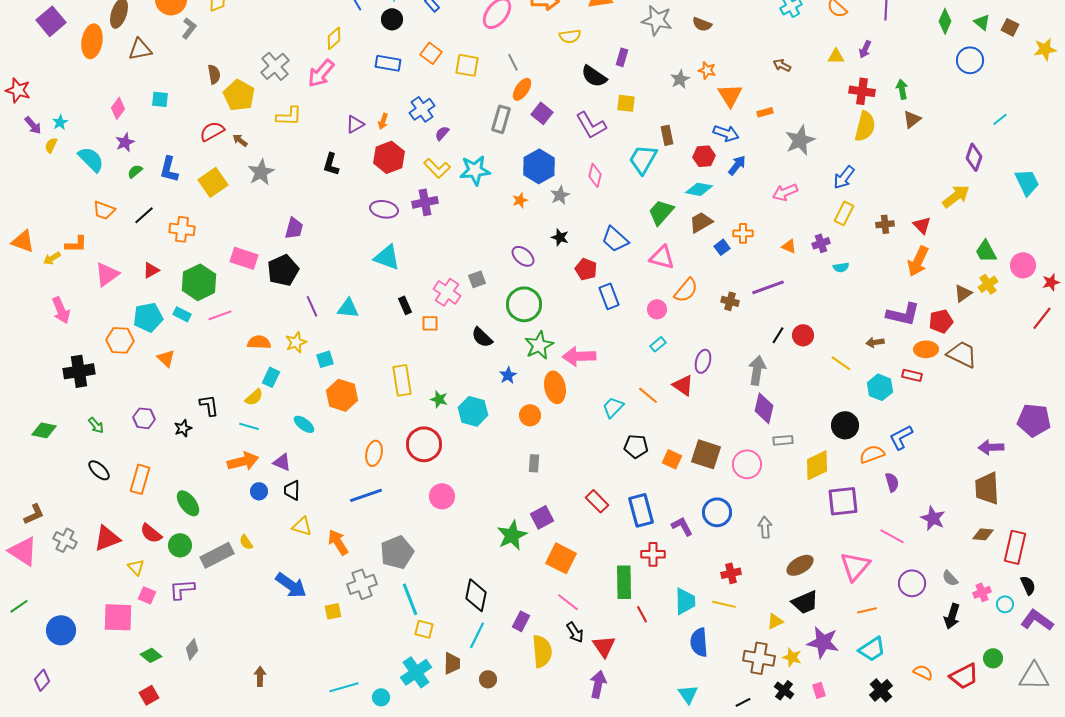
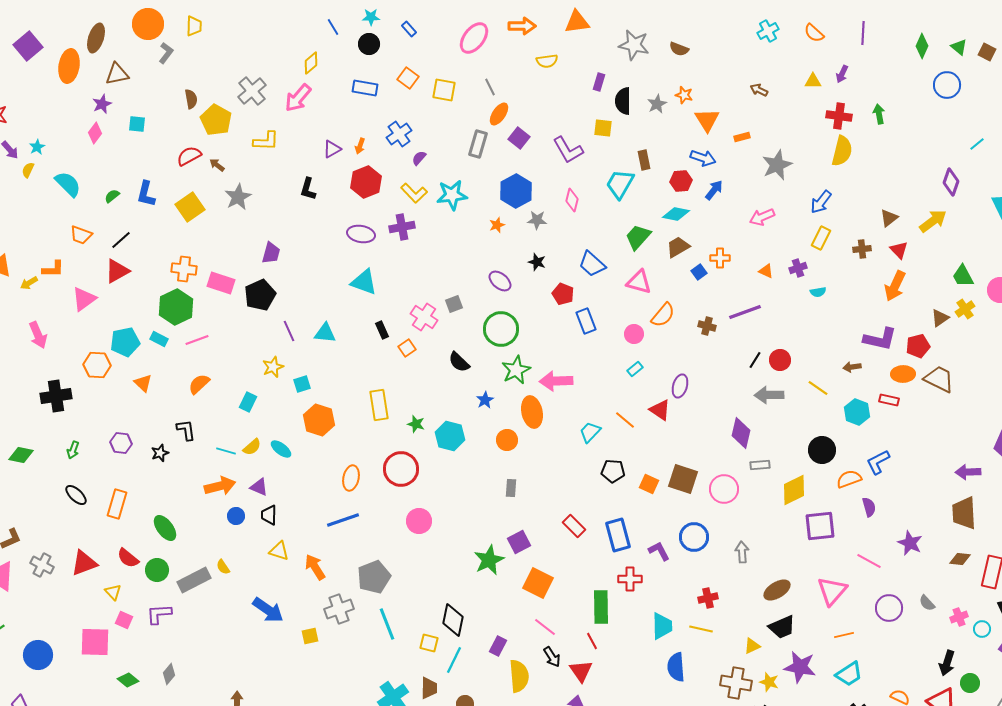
black semicircle: (594, 76) -> (623, 101), moved, turned 56
brown triangle: (912, 119) -> (889, 218), moved
purple star: (125, 142) -> (102, 104), moved
gray star: (560, 195) -> (537, 220), turned 30
orange cross: (182, 229) -> (184, 269), moved
red triangle: (151, 270) -> (117, 271), moved, size x1.5
orange square: (430, 323) -> (407, 348), turned -36
orange semicircle: (259, 342) -> (199, 384), moved, turned -45
gray arrow: (757, 370) -> (769, 395), moved, turned -100
yellow semicircle: (254, 397) -> (252, 447), moved
green arrow: (96, 425) -> (73, 450), turned 60
red line: (642, 614) -> (592, 641), moved
black arrow: (952, 616) -> (947, 663), moved
yellow square: (424, 629) -> (429, 643), moved

